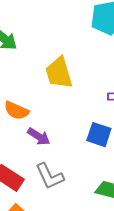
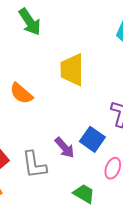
purple arrow: (39, 137) -> (65, 148), moved

